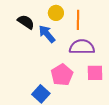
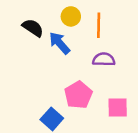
purple semicircle: (82, 47) -> (104, 59), size x0.7
pink square: (95, 73) -> (118, 108), moved

